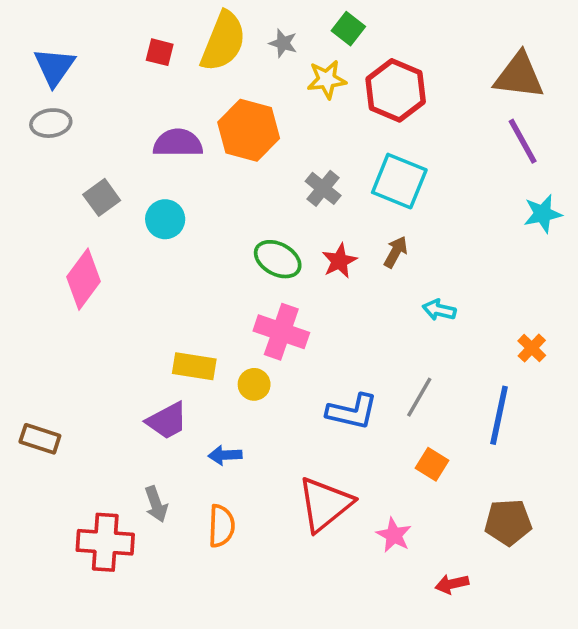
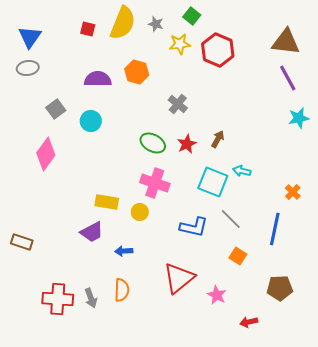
orange hexagon: (249, 130) -> (137, 72), size x0.7
cyan square: (399, 181) -> (213, 182), moved
gray line: (419, 397) -> (231, 219), turned -75
gray arrow: (156, 504) -> (91, 298), moved

